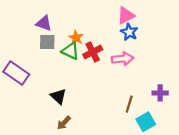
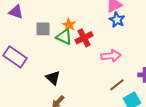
purple triangle: (44, 23) -> (16, 12), moved
pink arrow: (123, 59) -> (111, 56), moved
brown line: (129, 104) -> (117, 85), turned 35

